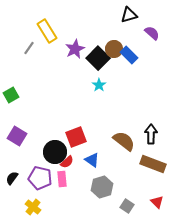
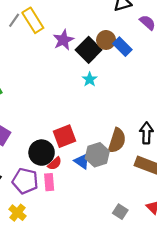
gray line: (29, 48) -> (14, 20), moved
brown semicircle: (124, 141) -> (117, 141), turned 70
gray hexagon: (102, 187) -> (97, 155), moved

